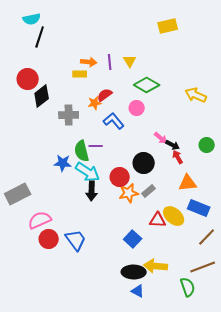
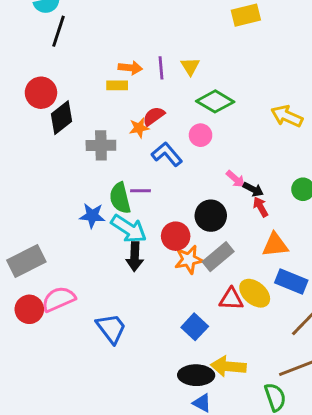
gray rectangle: (149, 191) -> (218, 257), size x1.5
red circle: (49, 239) -> (29, 309), moved

